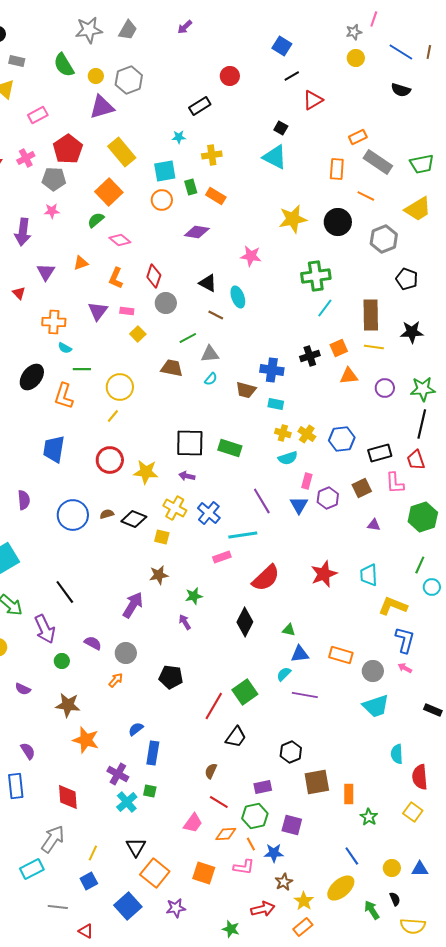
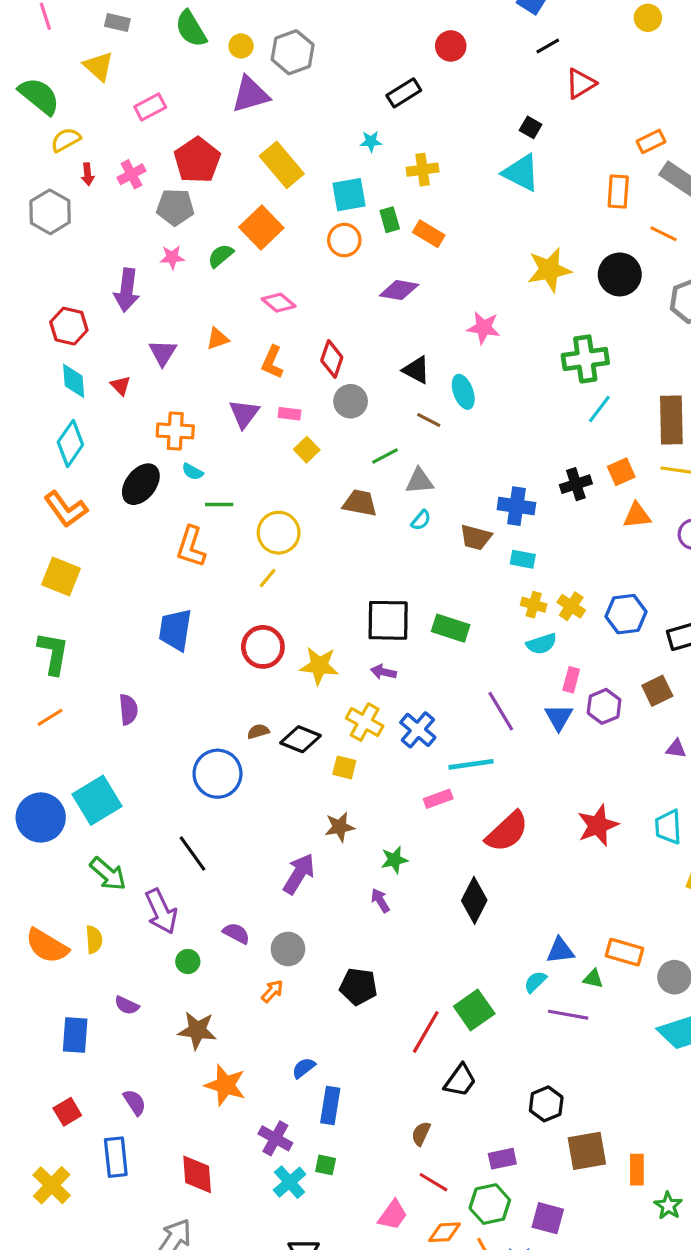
green semicircle: (96, 220) -> (221, 256), moved
black ellipse: (32, 377) -> (141, 484), moved
blue circle: (73, 515) -> (218, 774), moved
green triangle: (289, 630) -> (593, 979), moved

